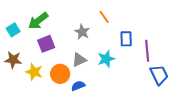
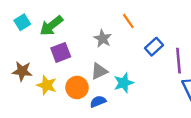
cyan square: (13, 30) -> (22, 22), moved
blue rectangle: (126, 39) -> (154, 47), turned 49
cyan star: (106, 59) -> (124, 83), moved

